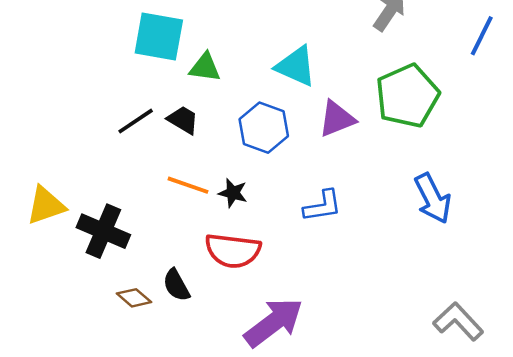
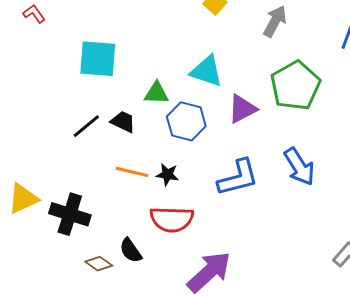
green triangle: (205, 67) -> (156, 93), moved
blue arrow: (433, 198) -> (299, 167), moved
blue L-shape: (323, 206) -> (238, 178), size x1.4

